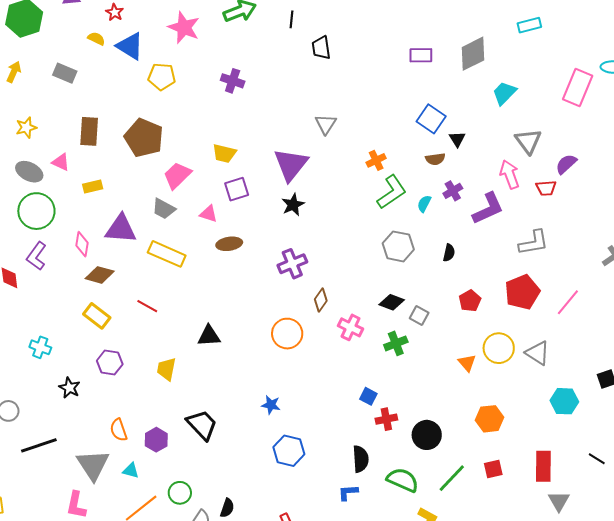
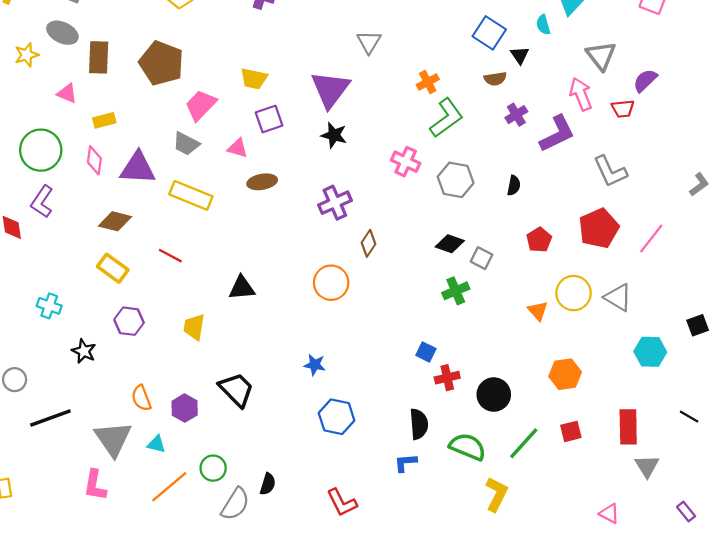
gray ellipse: (29, 172) -> (62, 33), moved
cyan semicircle: (424, 204) -> (543, 25), moved, turned -42
black star: (293, 205) -> (334, 135), turned -30
gray L-shape: (534, 243) -> (610, 171), turned 76
pink diamond: (82, 244) -> (94, 160), moved
pink cross: (351, 327) -> (406, 162), moved

